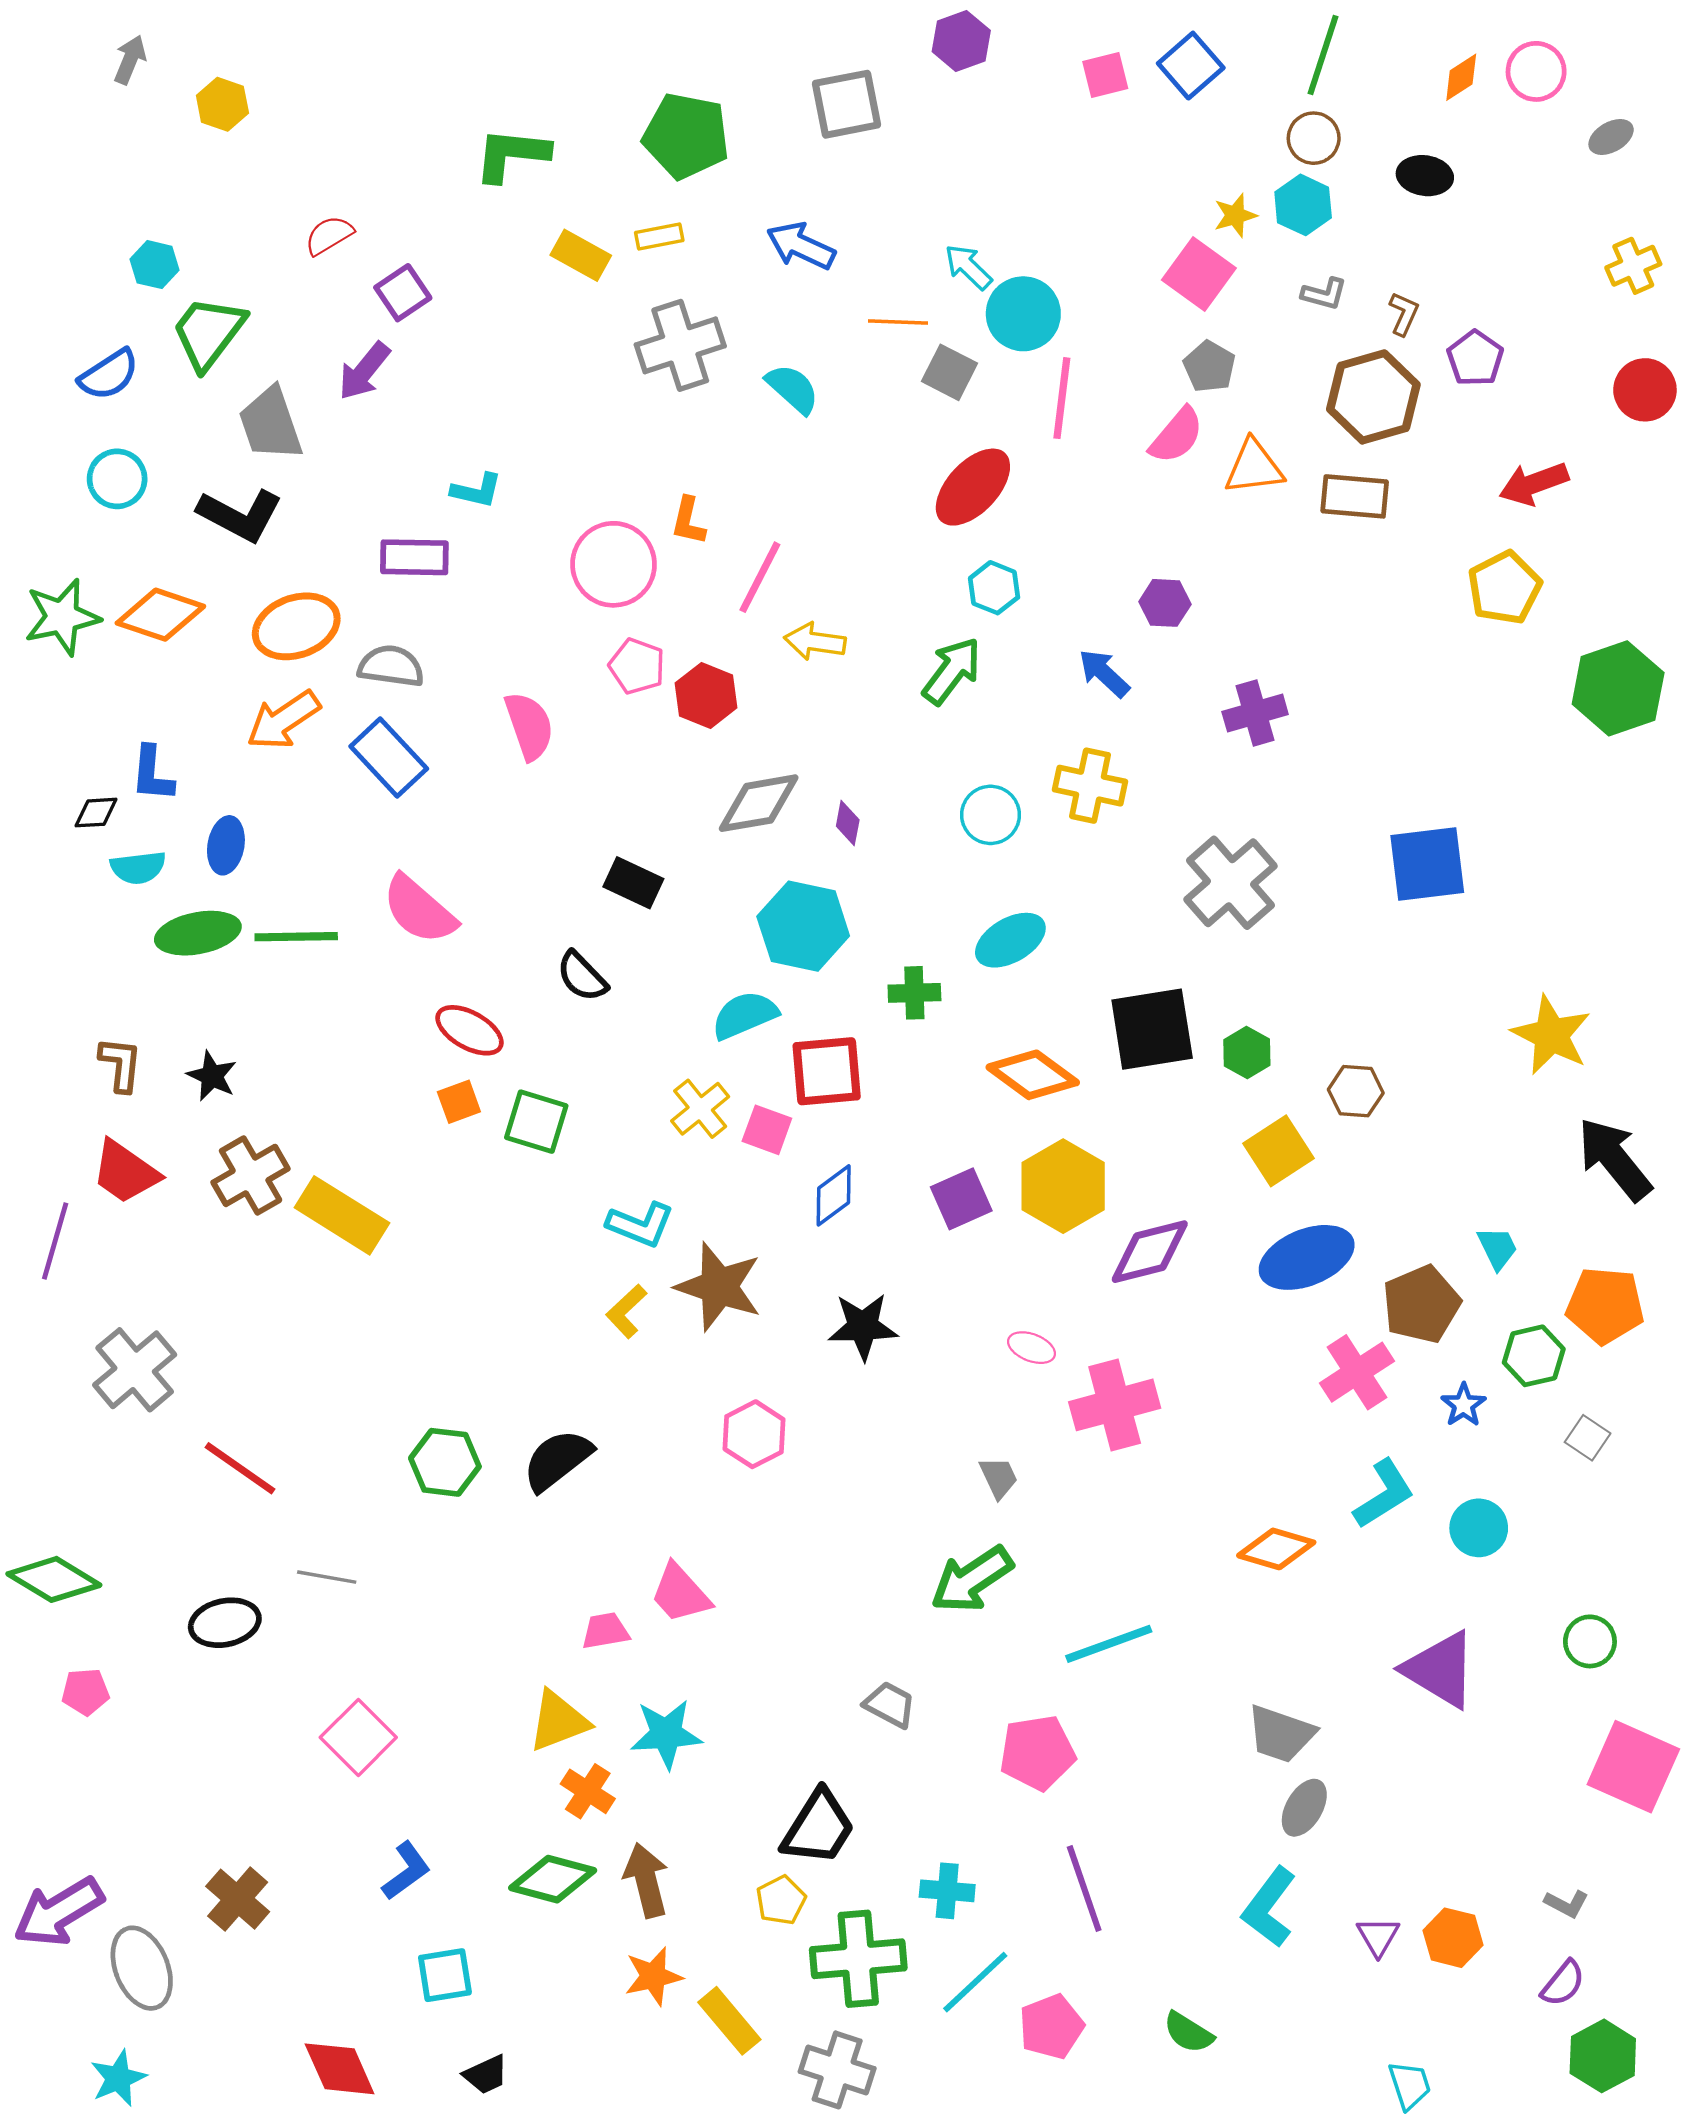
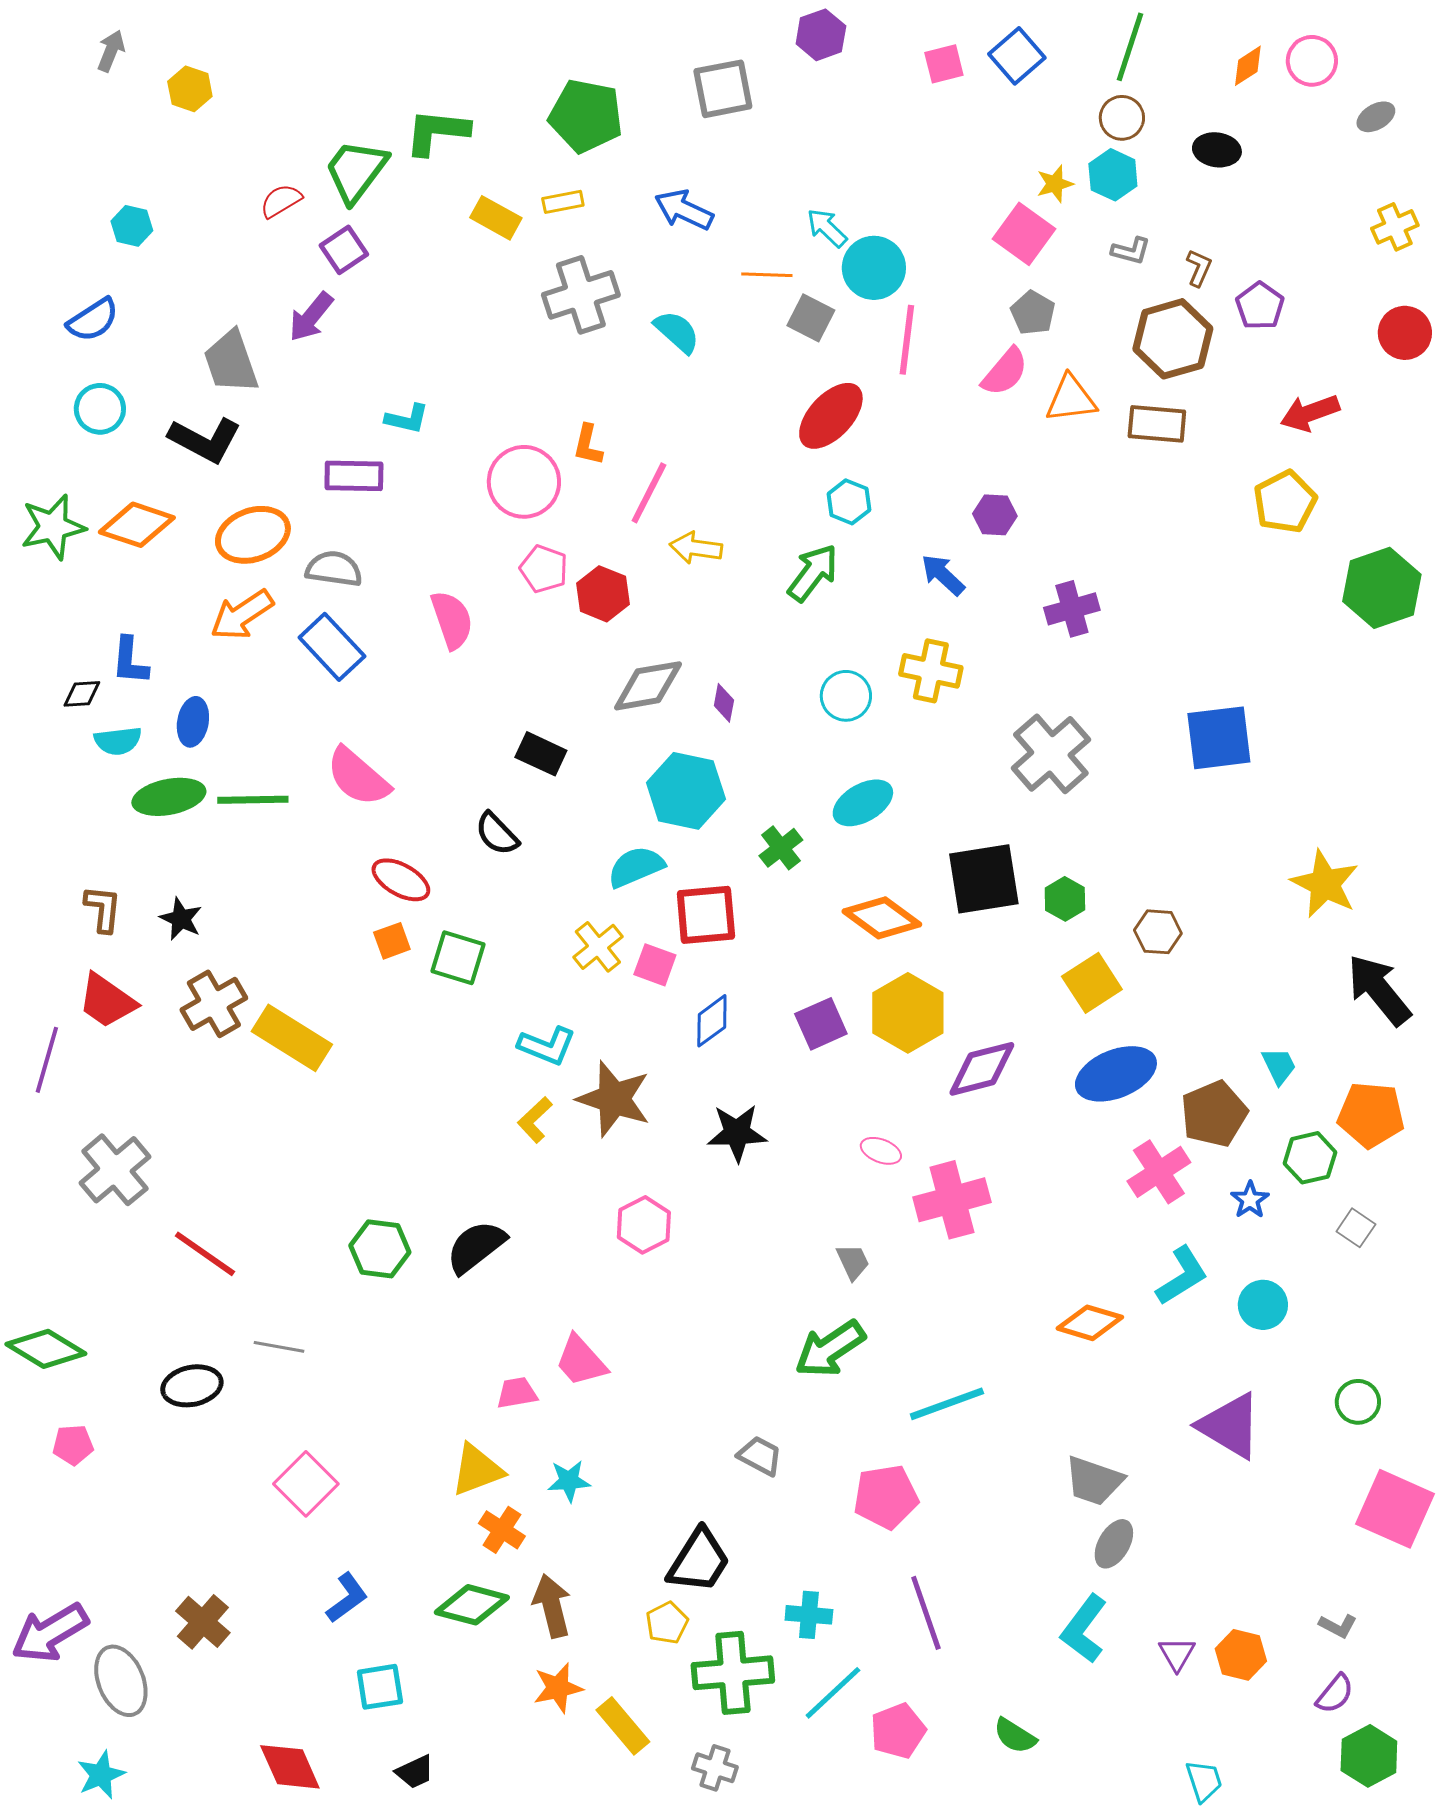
green trapezoid: (208, 333) -> (356, 171), moved
green cross: (914, 993) -> (781, 848), turned -36
cyan star: (666, 1734) -> (569, 1481), size x0.7
gray cross: (837, 2070) -> (715, 1768), size x0.7

